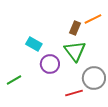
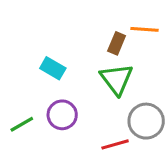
orange line: (93, 19) -> (145, 29), turned 30
purple circle: (50, 64) -> (62, 115), moved

